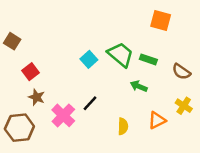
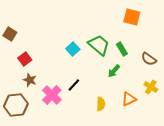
green rectangle: (148, 59) -> (122, 49), turned 40
green arrow: (139, 86) -> (114, 71), turned -72

